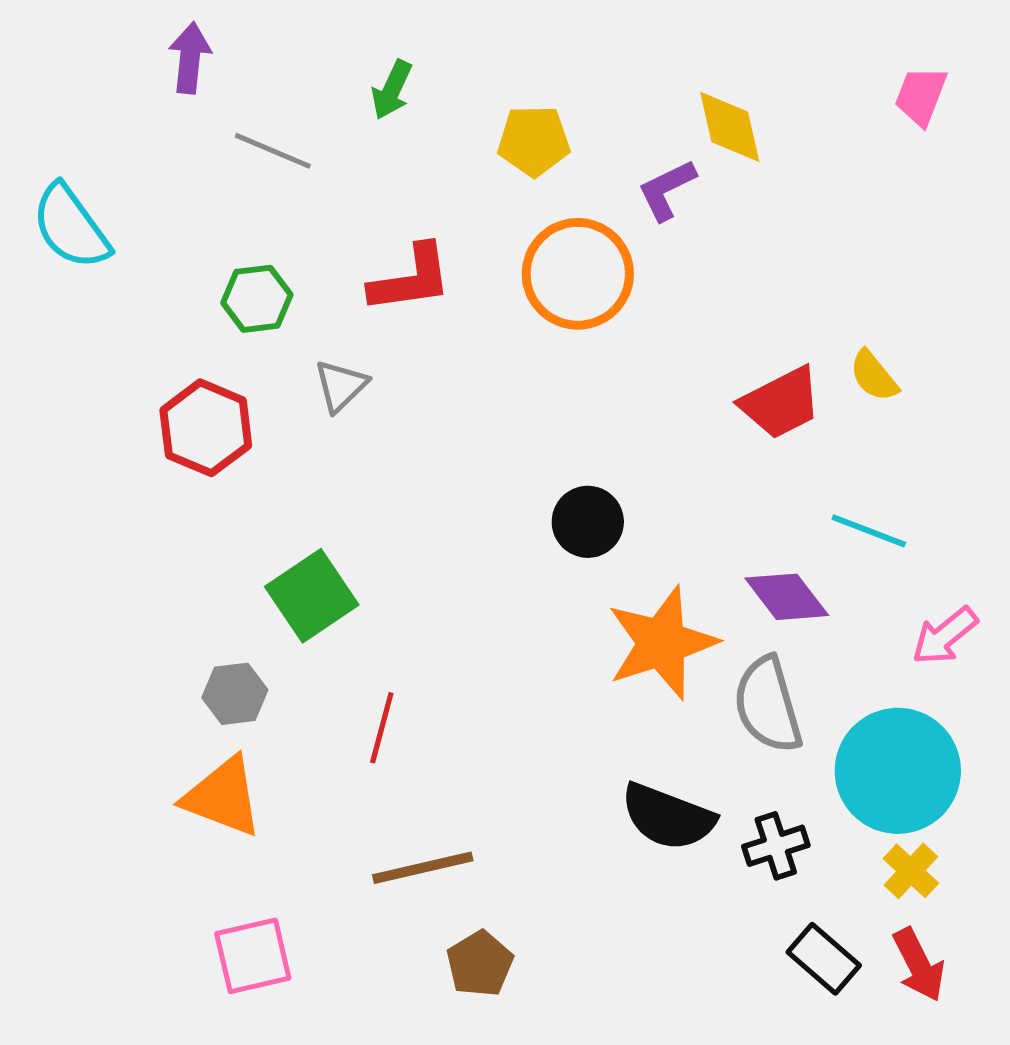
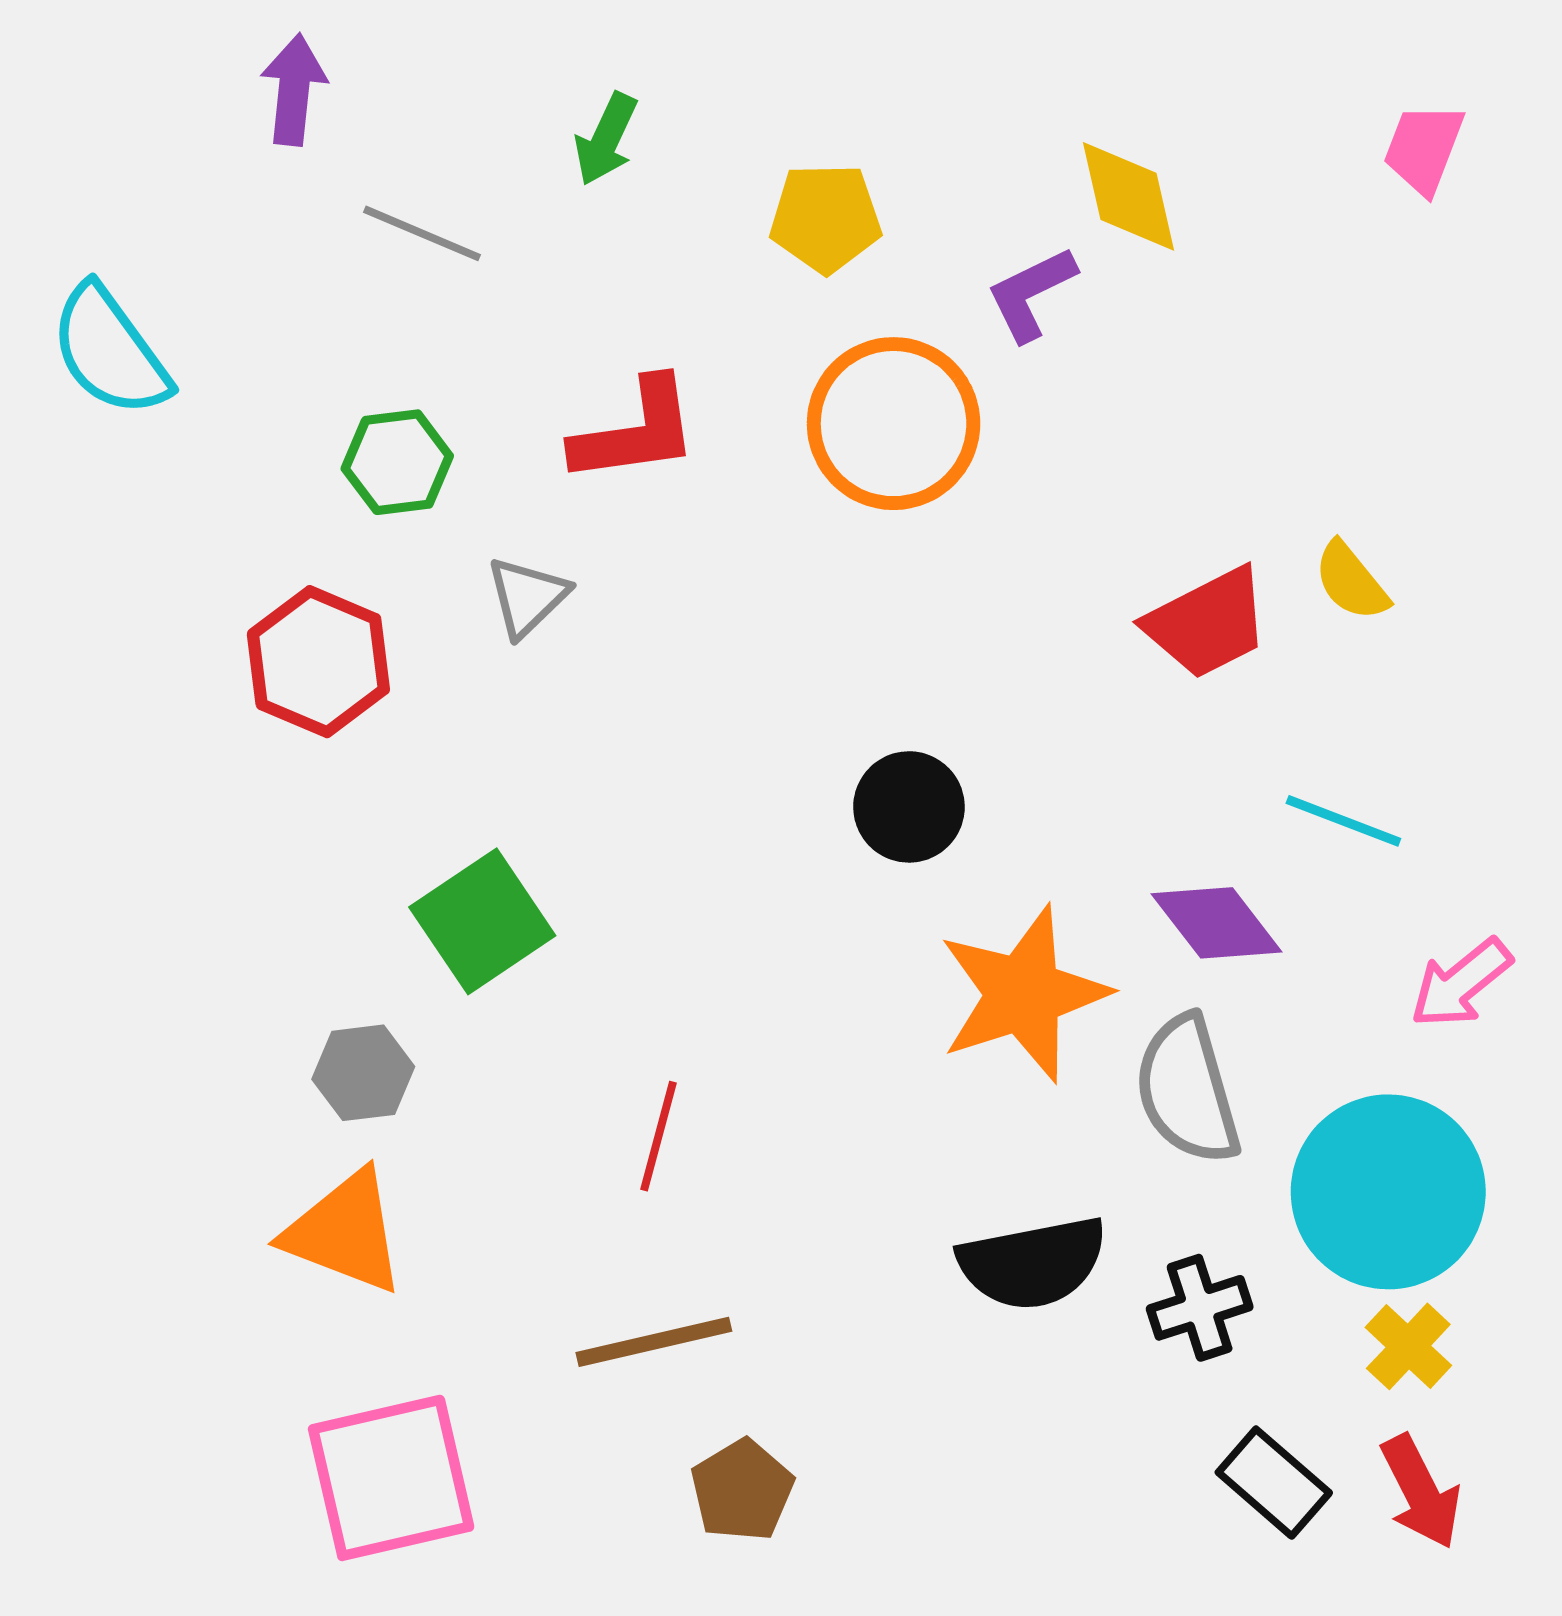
red line: (382, 728) -> (659, 1136), moved
black semicircle: (668, 817) -> (1033, 1263), turned -32
pink square: (253, 956) -> (391, 1478), size x1.4

